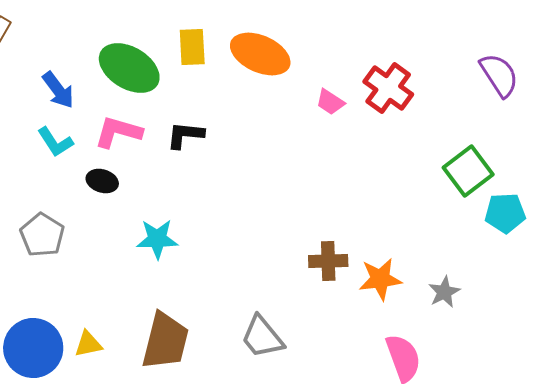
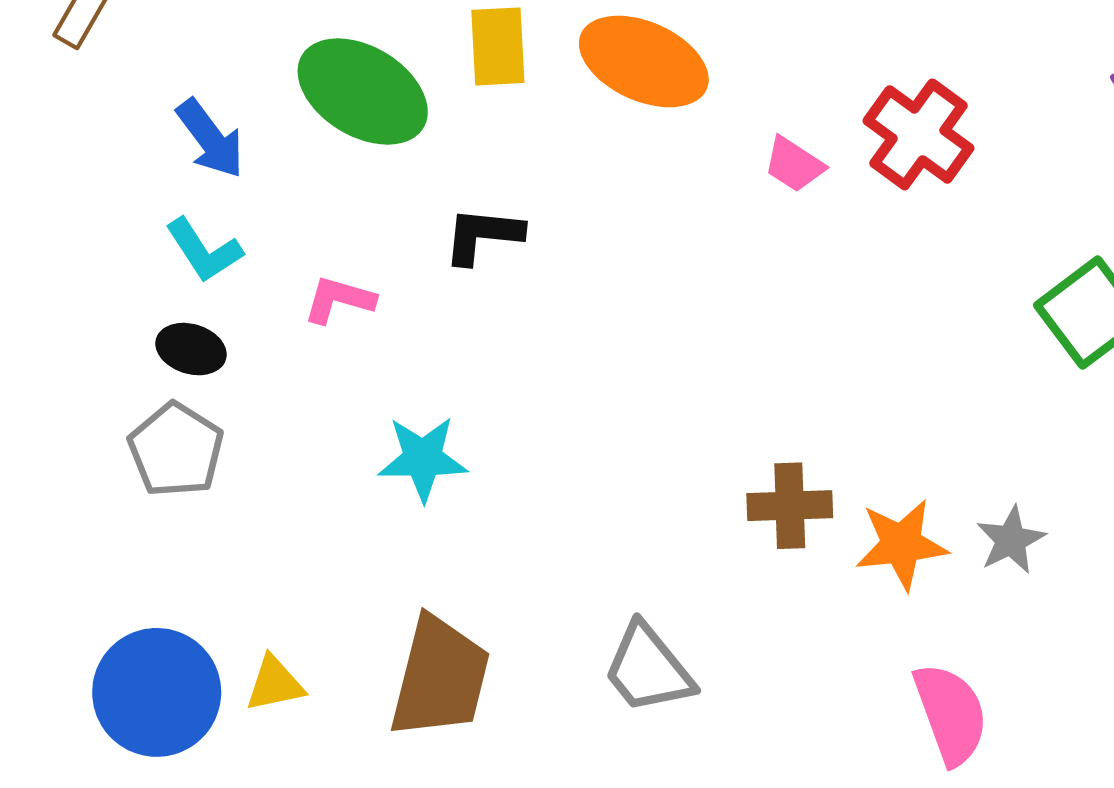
pink L-shape: (118, 132) -> (339, 300), moved, size x0.7
black ellipse: (102, 181) -> (191, 349), moved
gray star: (444, 292) -> (1011, 540), moved

